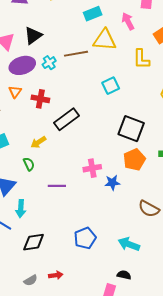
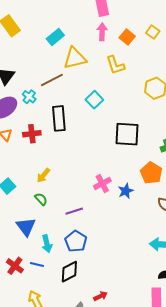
pink arrow: (128, 21) -> (102, 32), moved, turned 48
black rectangle: (67, 119) -> (59, 118), moved, turned -40
orange pentagon: (134, 160) -> (151, 173), moved
blue pentagon: (85, 238) -> (76, 241), moved

